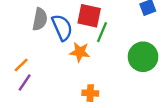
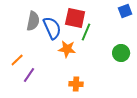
green circle: (143, 57) -> (121, 53), size x0.7
purple line: (25, 83) -> (29, 75), moved

